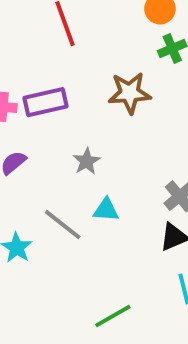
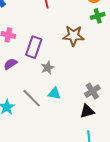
purple rectangle: (46, 102) -> (34, 47), moved, turned -65

